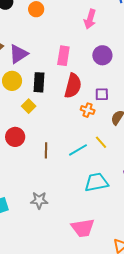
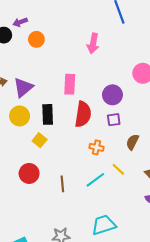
purple circle: (102, 55) -> (112, 95), moved
orange cross: (88, 110) -> (96, 147), moved
cyan trapezoid: (96, 182) -> (104, 225), moved

